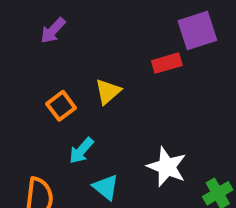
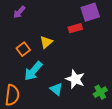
cyan arrow: (81, 151) -> (33, 71), size x1.5
cyan triangle: (106, 187) -> (56, 89), moved

